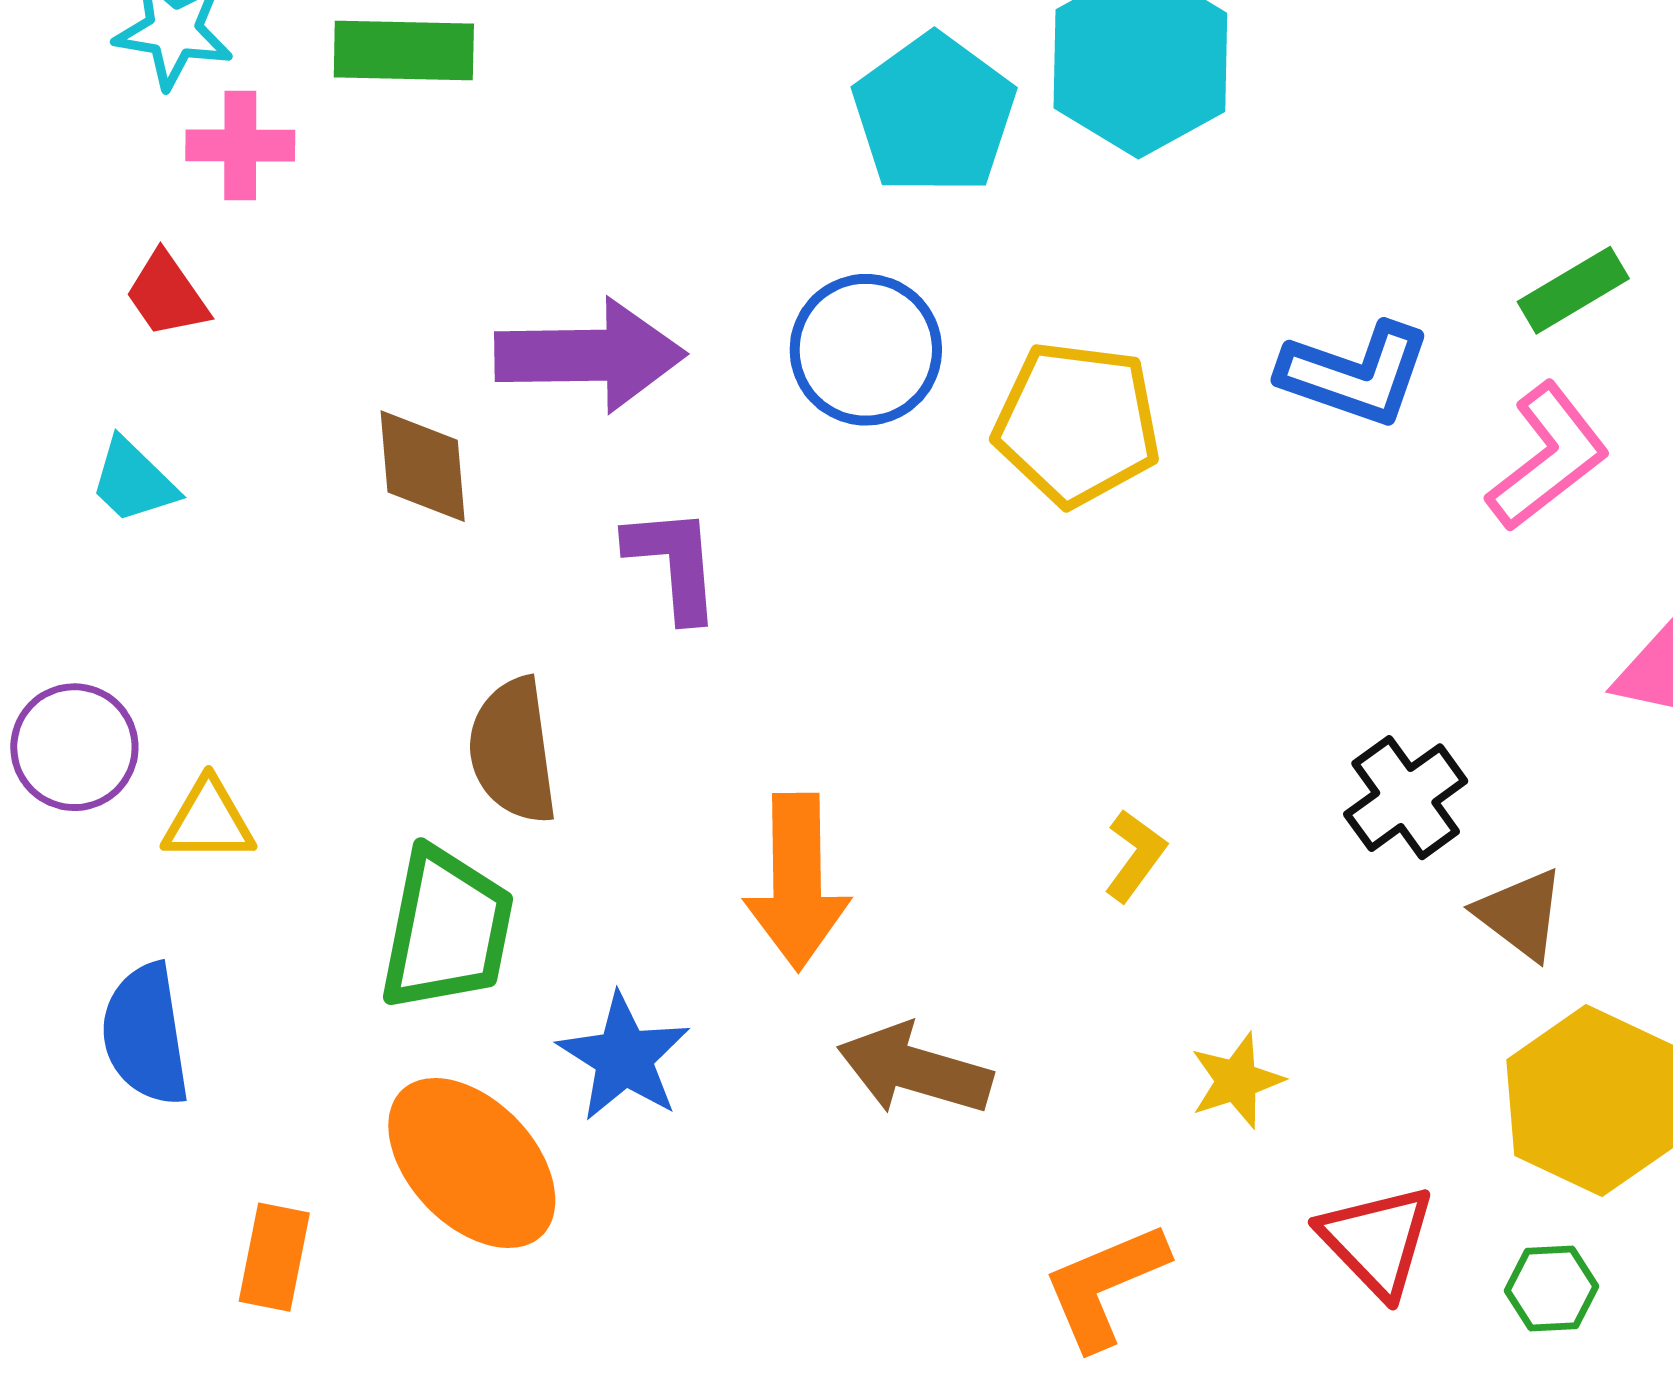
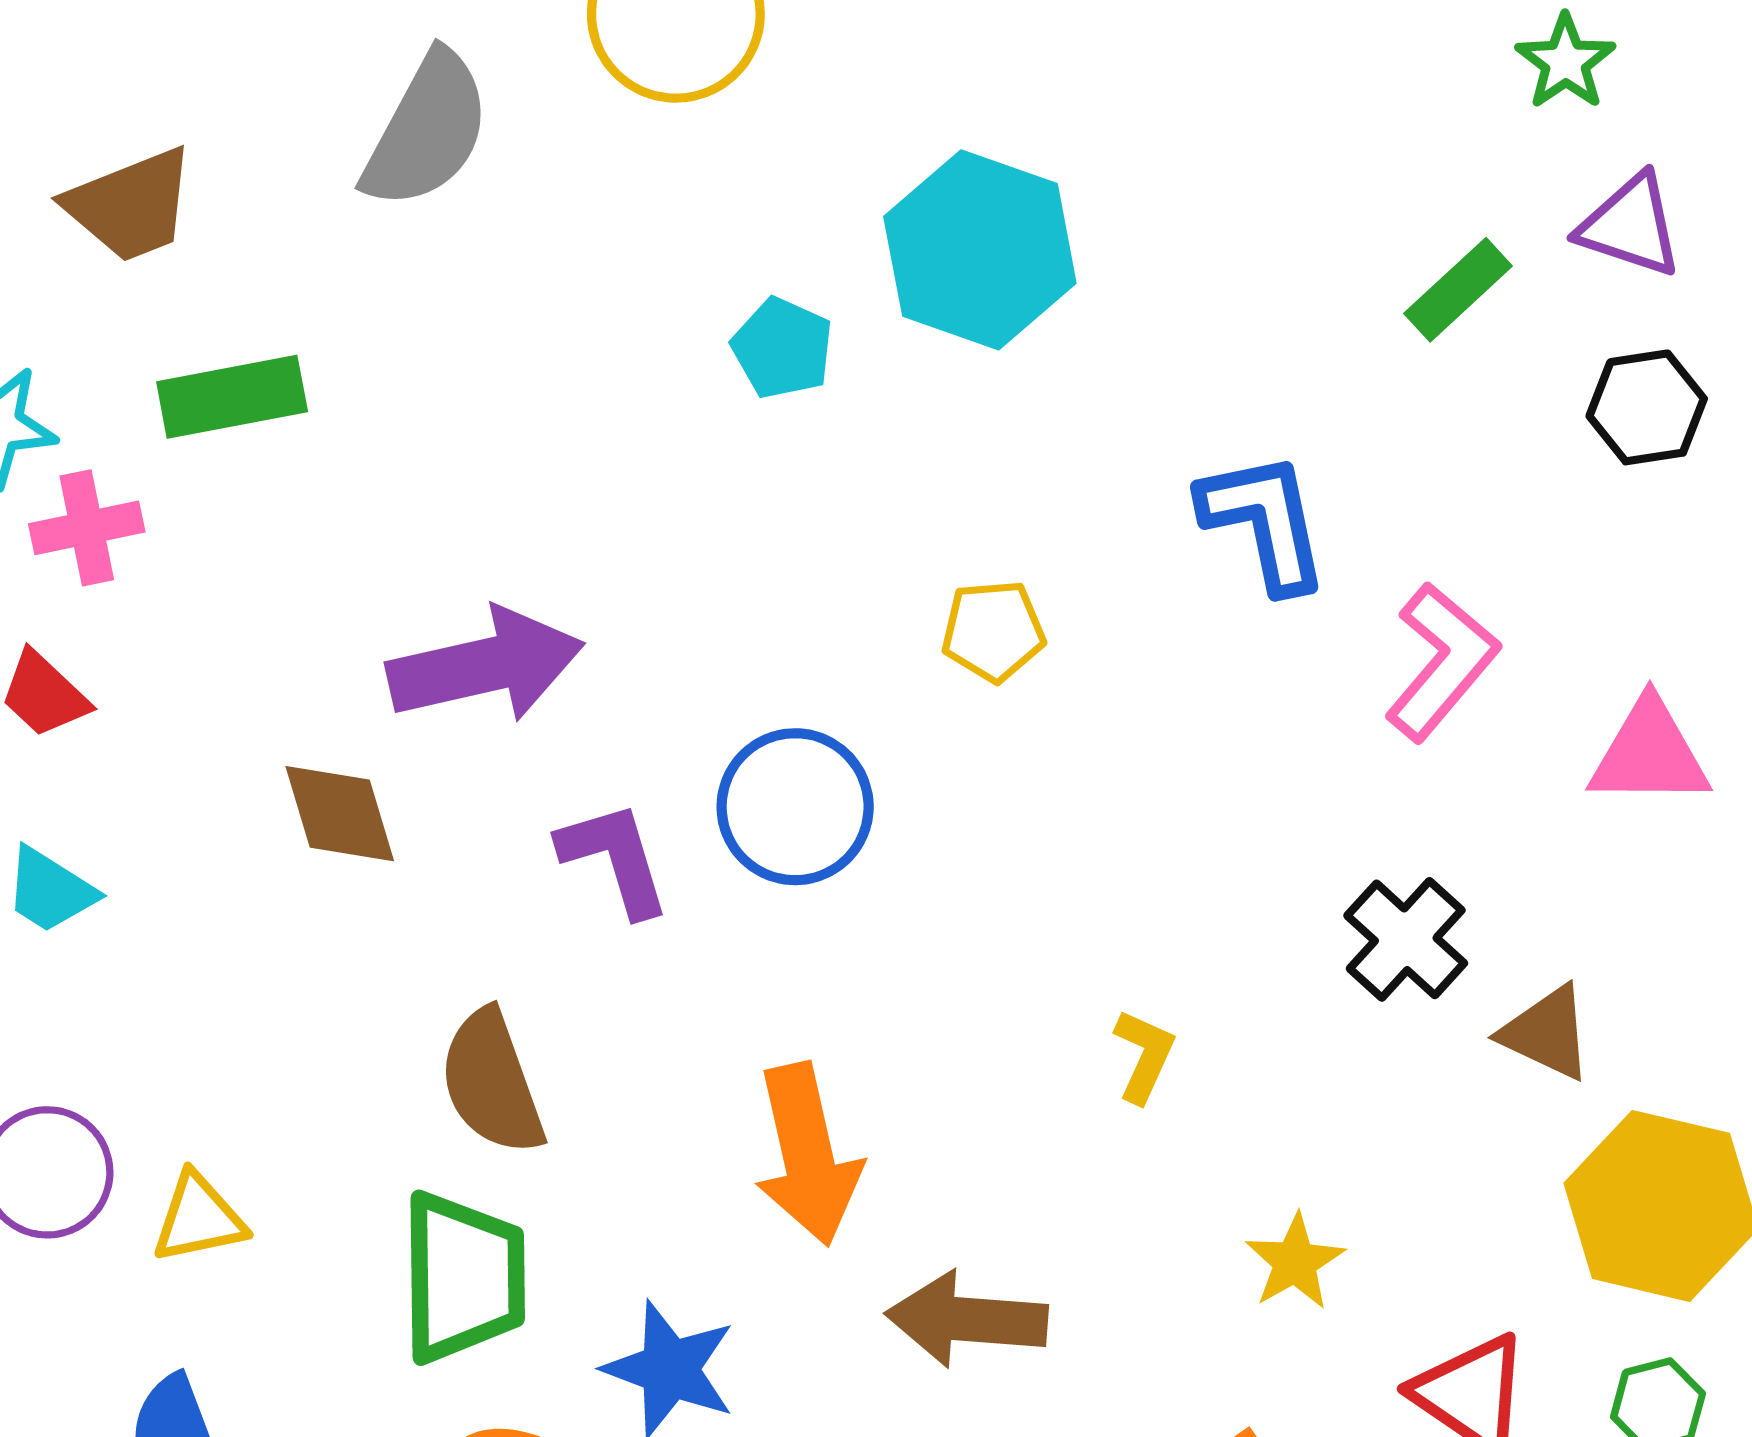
cyan pentagon: (934, 114) -> (782, 348), size x0.6
green rectangle: (1573, 290) -> (1458, 290), moved
blue circle: (866, 350) -> (795, 807), moved
blue L-shape: (1355, 374) -> (1264, 521), turned -109
yellow pentagon: (1077, 424) -> (993, 631), size x0.6
pink L-shape: (1548, 457) -> (1442, 662), moved

